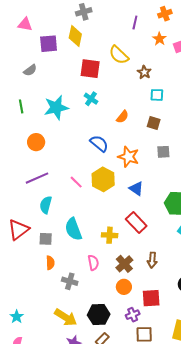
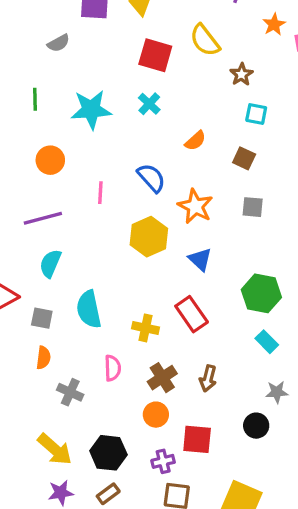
pink line: (76, 182) -> (100, 193), moved, turned 40

